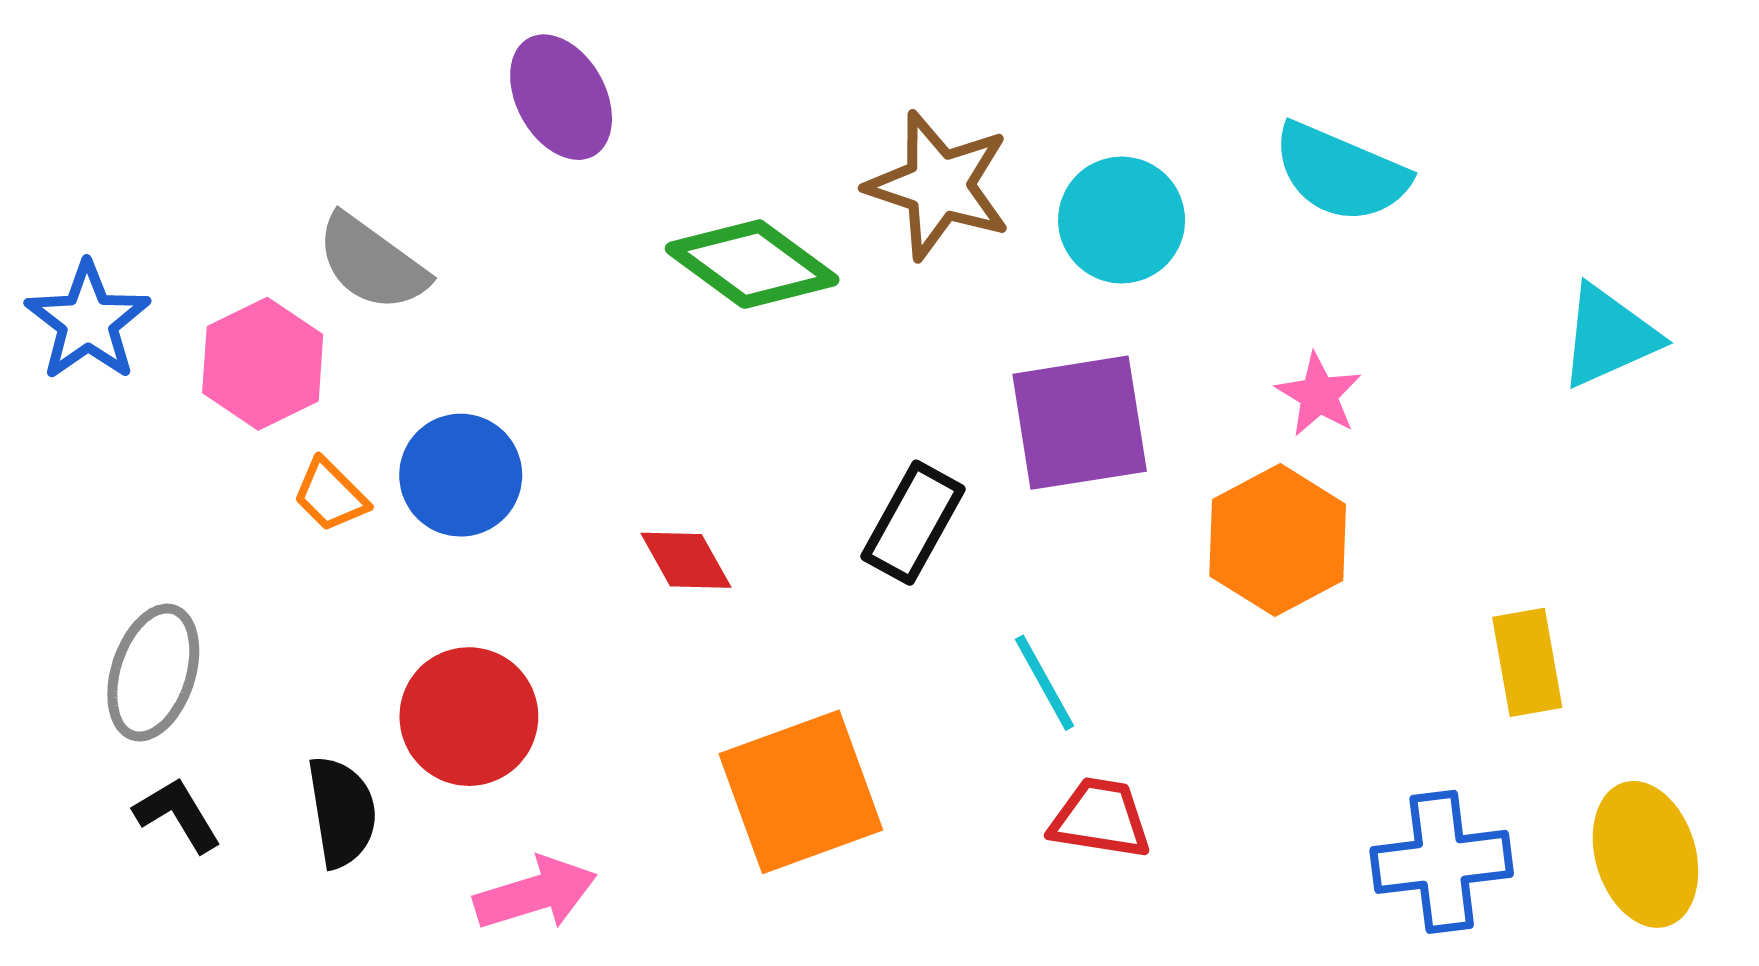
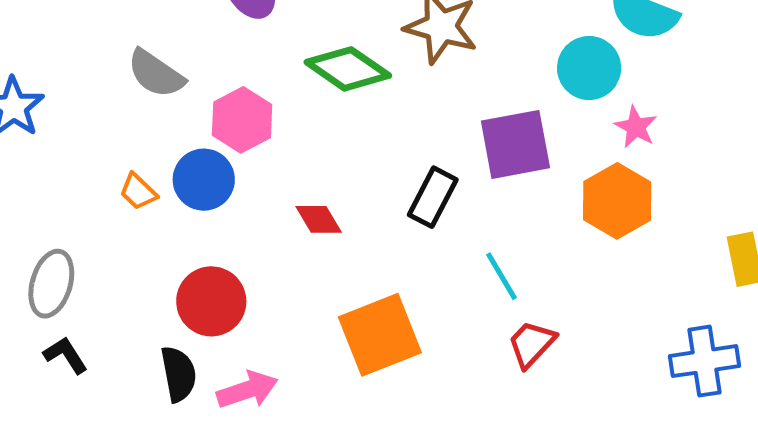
cyan circle: (1122, 220) -> (589, 68), moved
pink hexagon: (263, 364) -> (242, 120), moved
black semicircle: (342, 812) -> (179, 374), moved
red trapezoid: (1100, 818) -> (532, 344), turned -54

